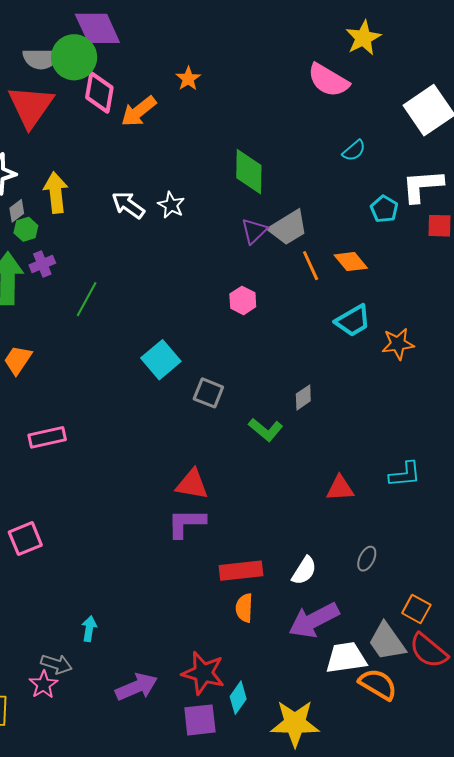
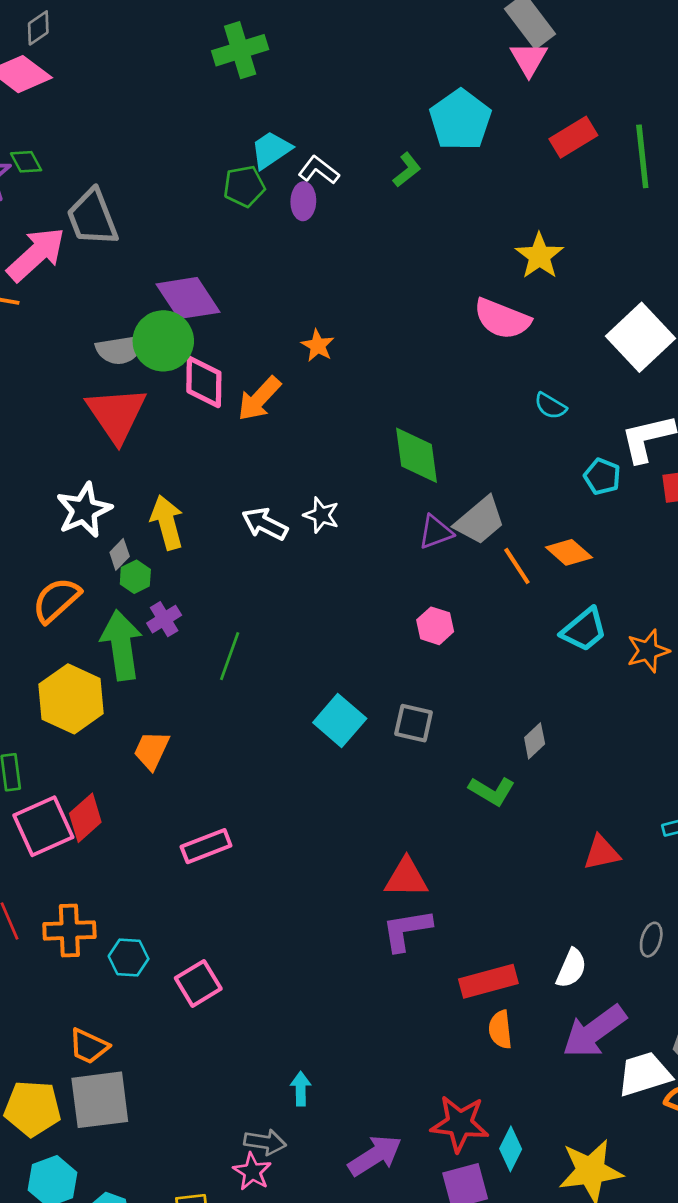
cyan semicircle: (354, 151) -> (550, 406), turned 80
purple triangle: (254, 231) -> (436, 532), turned 32
gray square: (208, 393) -> (414, 723), moved

